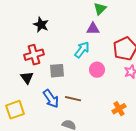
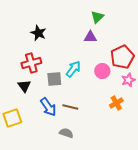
cyan arrow: (82, 50) -> (73, 69), moved
pink circle: (97, 70) -> (102, 71), moved
orange cross: (119, 109) -> (116, 103), moved

